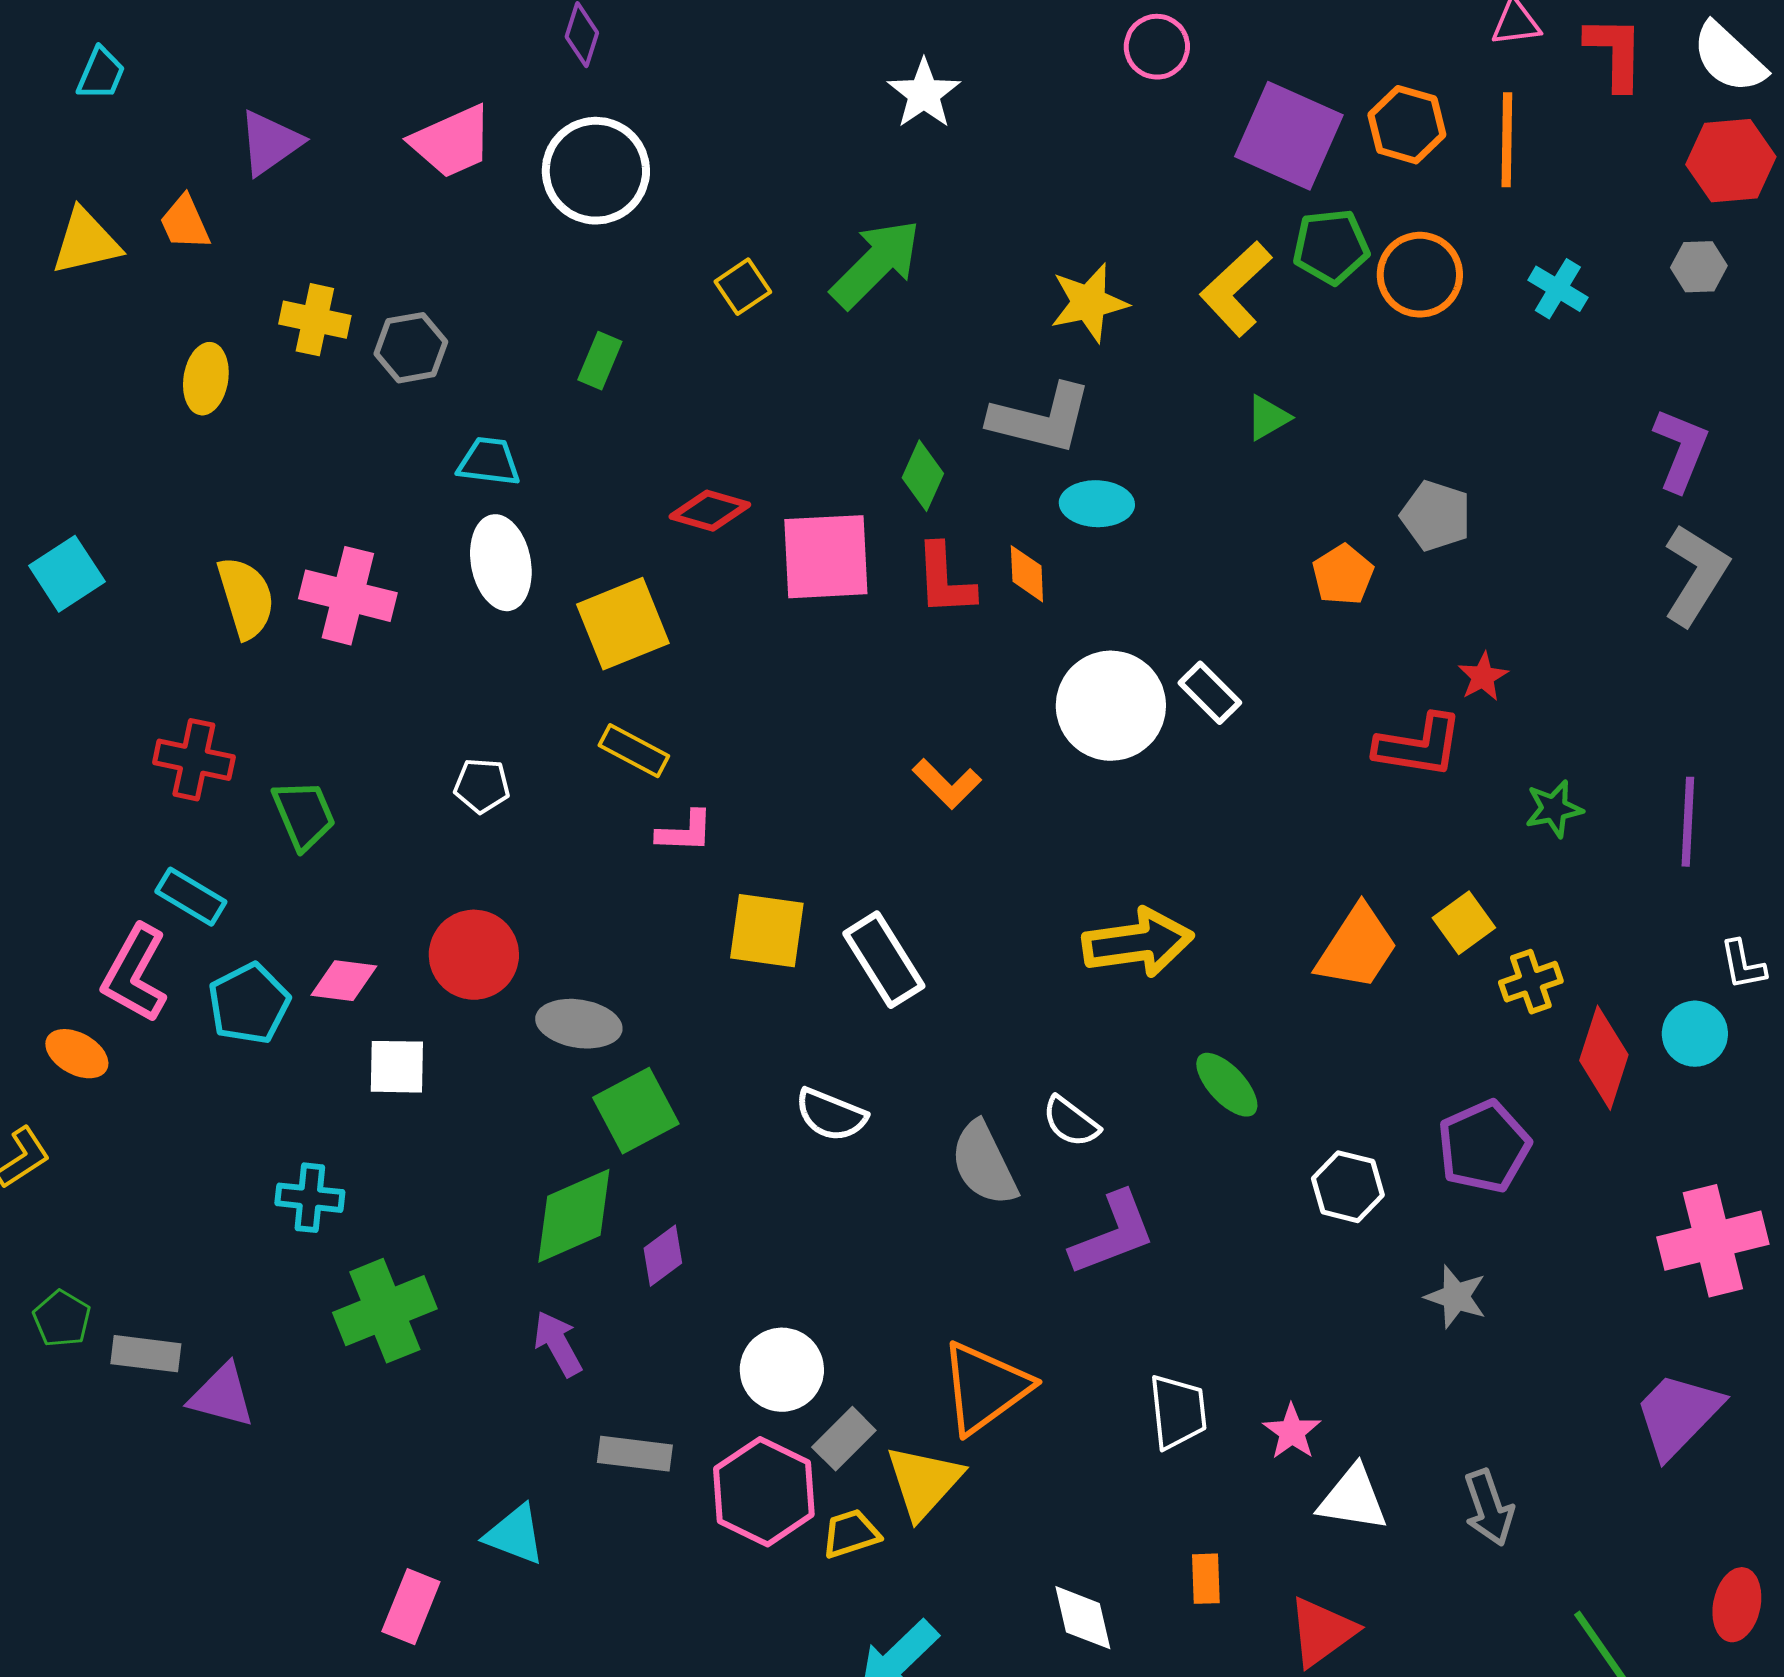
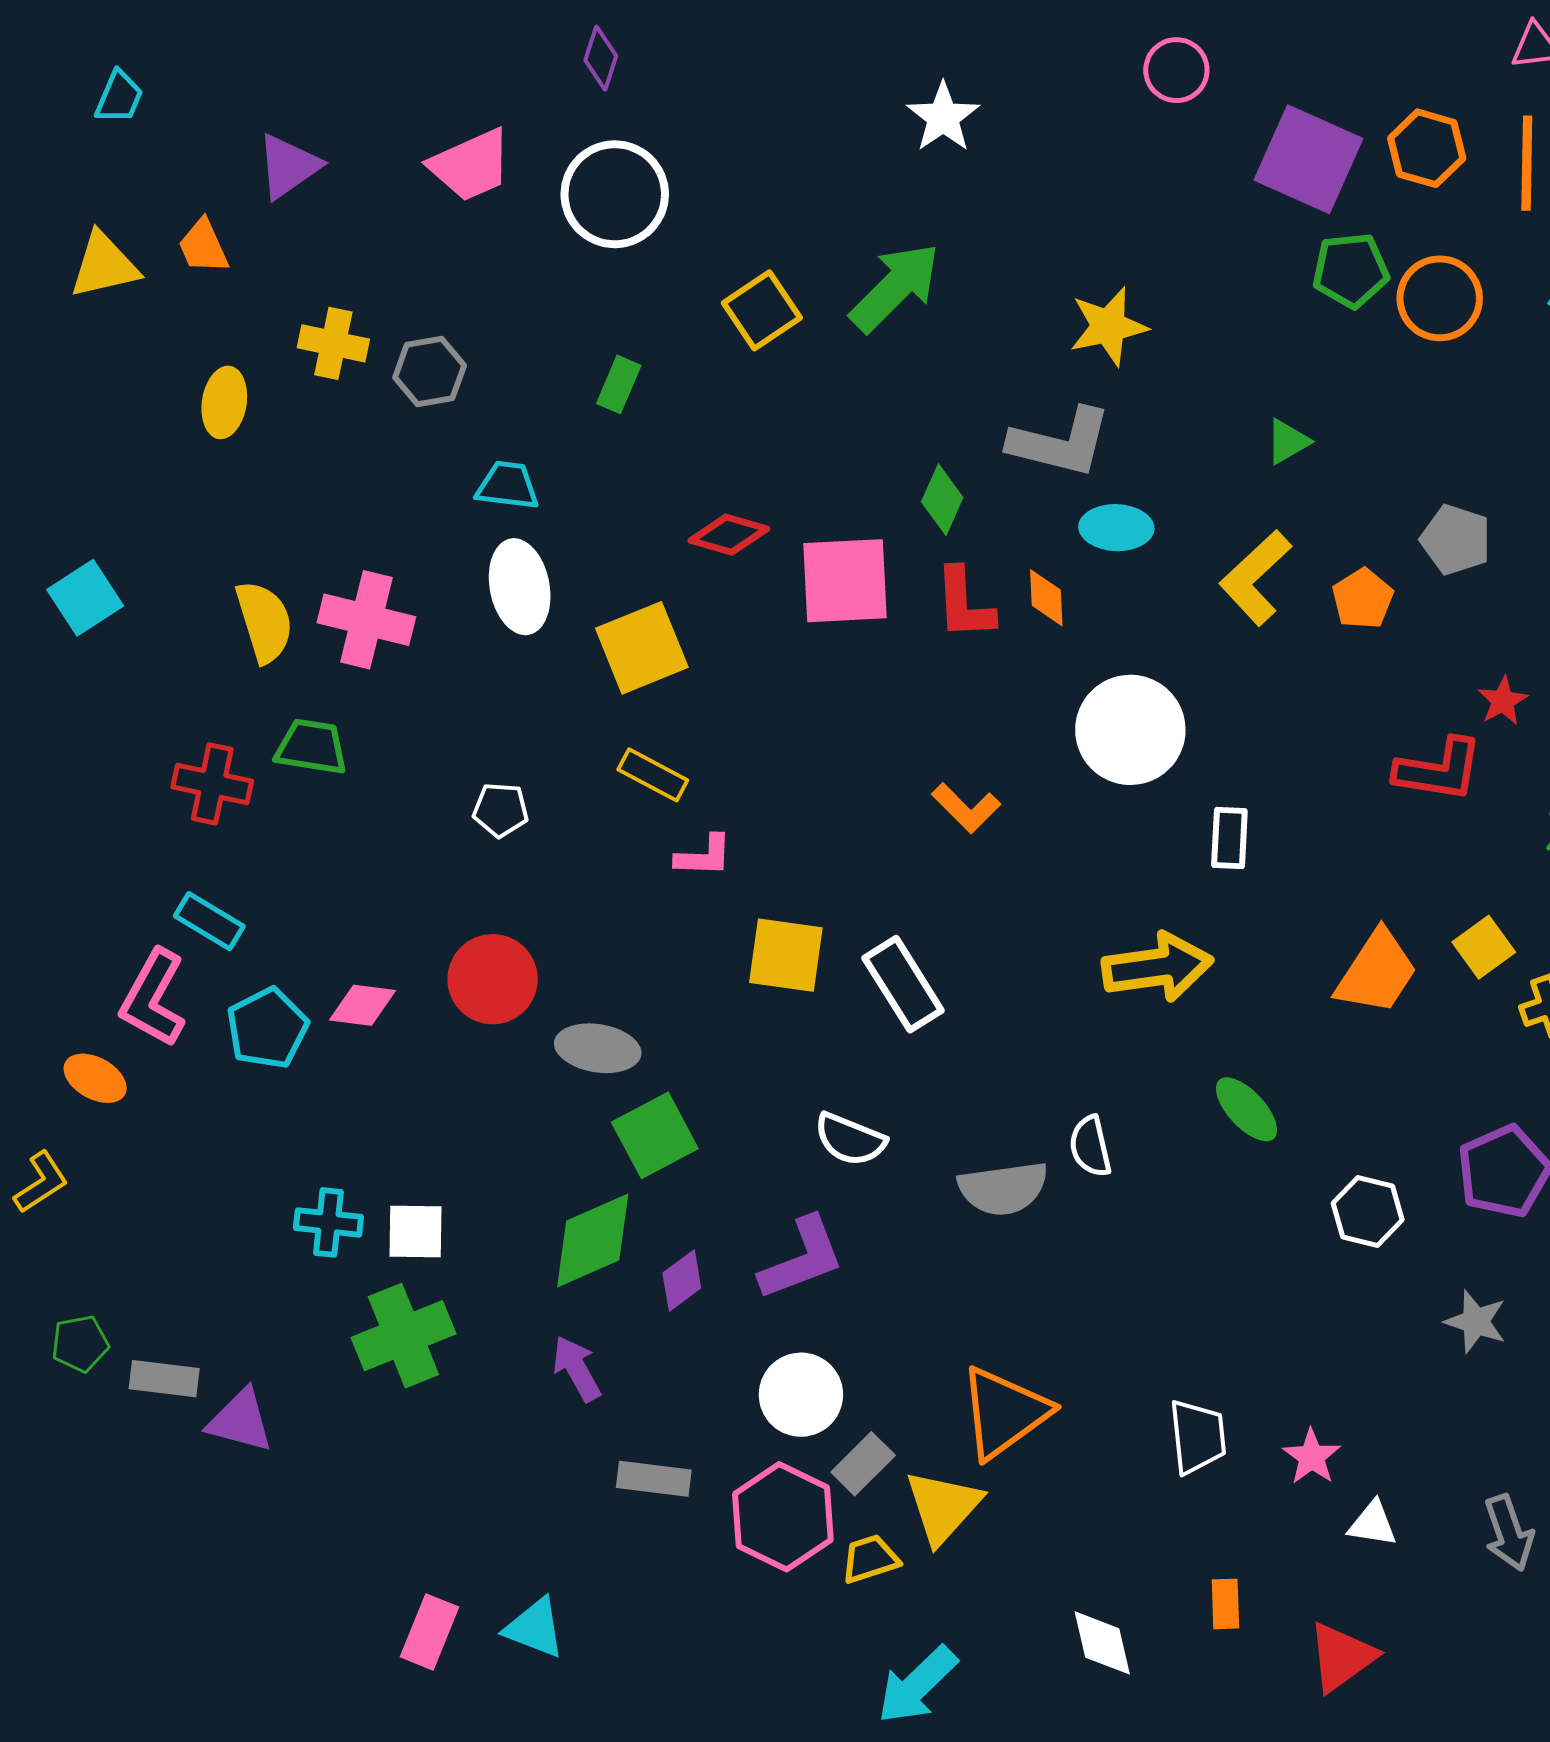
yellow square: (743, 287) -> (762, 310), size x1.4
yellow L-shape: (1236, 289) -> (1256, 578), moved
white rectangle: (1210, 693) -> (1229, 838), moved, turned 48
green trapezoid: (304, 815) -> (311, 747), moved, turned -58
white square: (397, 1067) -> (415, 1231), moved
white semicircle: (1071, 1122) -> (1090, 1146), turned 40
gray semicircle: (984, 1164) -> (1003, 1188), turned -72
purple L-shape: (1113, 1234) -> (802, 1259), moved
green pentagon: (62, 1319) -> (80, 1344), turned 30
white triangle: (1353, 1499) -> (1373, 1524), size x0.7
cyan triangle: (515, 1535) -> (535, 1628), moved

